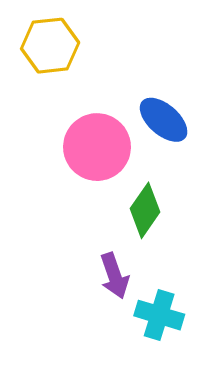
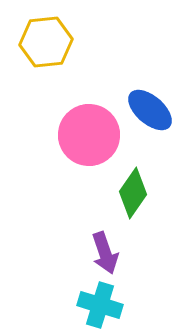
cyan cross: (159, 315) -> (100, 305), moved

